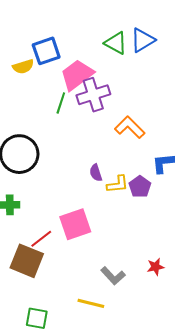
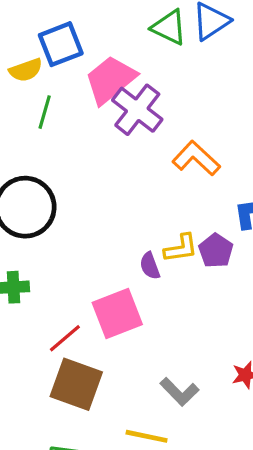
purple cross: (93, 95) -> (137, 110), turned -32
green line: (61, 103) -> (45, 112), moved
purple semicircle: (96, 173) -> (150, 266), moved
brown square: (27, 261) -> (76, 384), moved

